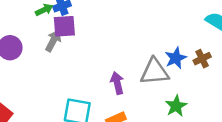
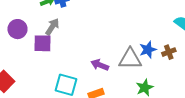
purple square: (64, 26) -> (42, 43), moved
purple arrow: (117, 83) -> (100, 65), turned -60

